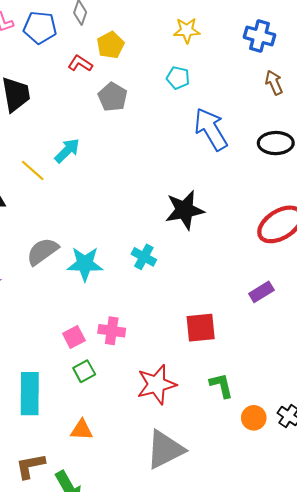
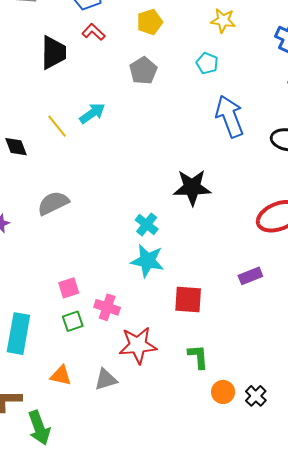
red L-shape: (80, 64) -> (94, 32), moved
cyan star: (85, 264) -> (147, 261), moved
pink cross: (112, 331) -> (107, 307), moved
gray triangle: (165, 450) -> (106, 379), moved, size x0.6

